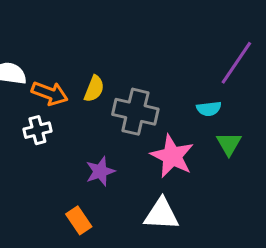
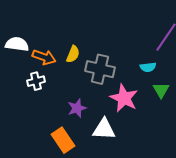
white triangle: (161, 214) -> (104, 129), moved
orange rectangle: (79, 220) -> (63, 140), size x1.4

